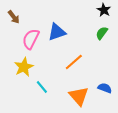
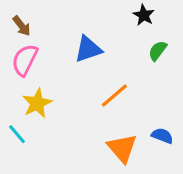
black star: (104, 10) -> (144, 15), moved
pink semicircle: (31, 39) -> (25, 60), moved
cyan line: (42, 87) -> (17, 134), moved

